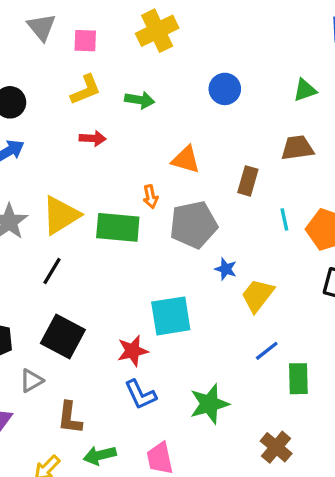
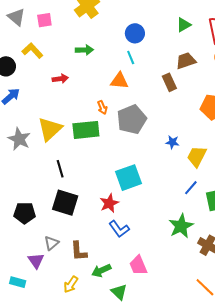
yellow L-shape: (86, 90) -> (32, 51), moved, turned -100
brown rectangle: (248, 181) -> (169, 82), moved, turned -30
cyan line: (284, 219) -> (131, 57), moved
blue star: (226, 269) -> (172, 142), moved
black line: (52, 271) -> (60, 169), moved, turned -36
yellow trapezoid: (258, 295) -> (197, 156), moved
gray triangle: (31, 381) -> (51, 243), moved
green star: (209, 404) -> (181, 226), moved

